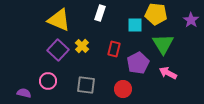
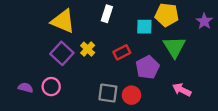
red rectangle: (114, 49) -> (122, 52), turned 49
pink arrow: (168, 73) -> (182, 90), moved
gray square: (86, 85) -> (108, 93), moved
purple semicircle: (24, 93) -> (25, 88), moved

